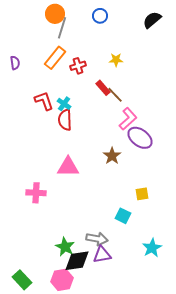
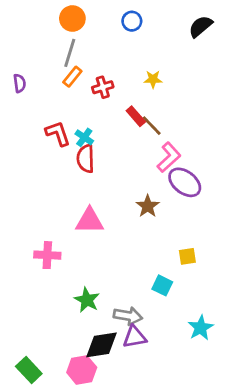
gray line: (62, 28) -> (70, 53), moved
orange rectangle: (55, 58) -> (72, 77), size x0.7
green star: (65, 247) -> (87, 300), moved

